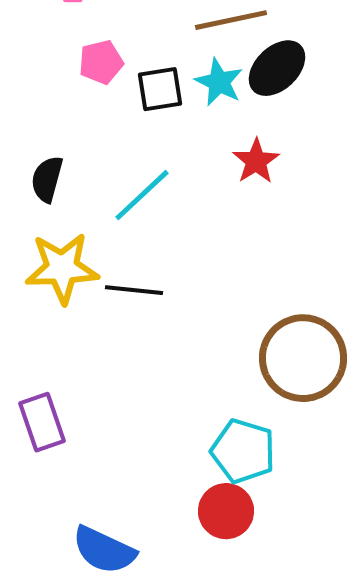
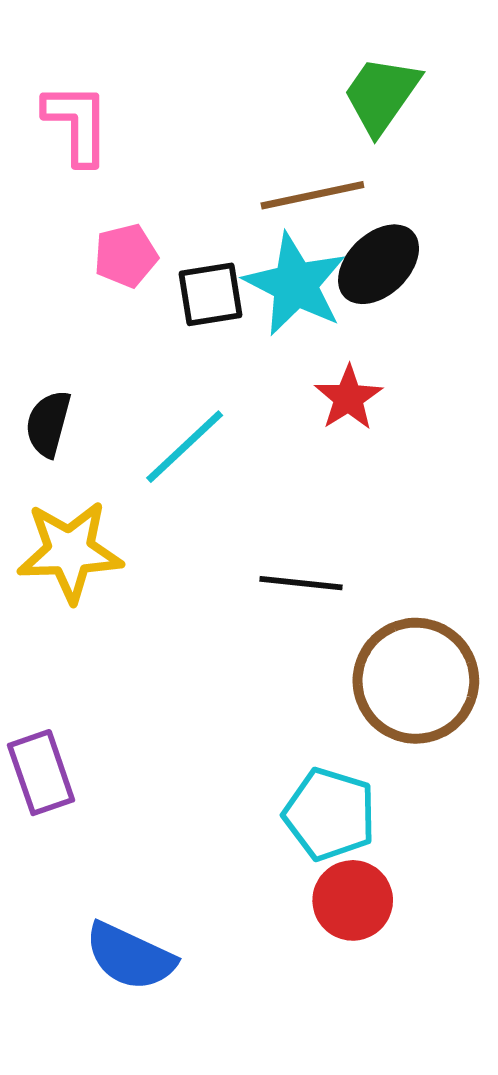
cyan star: (219, 82) -> (295, 284), size x1.5
black line: (134, 290) -> (301, 583), moved
red circle: (226, 511) -> (353, 900), moved

